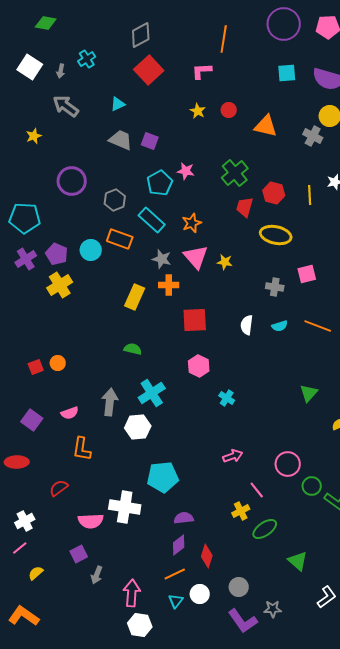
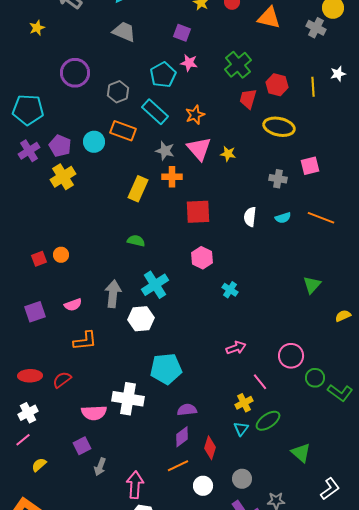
purple square: (150, 141) -> (182, 33), moved
purple square: (32, 420) -> (35, 312), turned 35
orange L-shape: (82, 449) -> (85, 341), turned -105
red ellipse: (17, 462) -> (30, 376), moved
cyan triangle: (176, 601) -> (241, 429), moved

